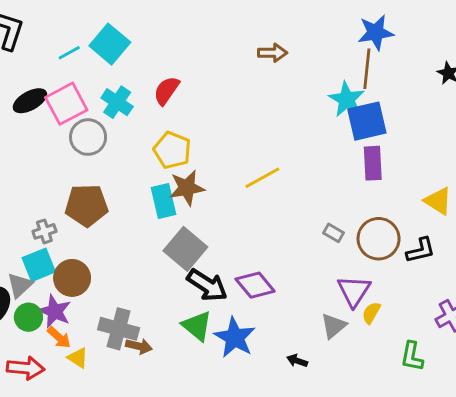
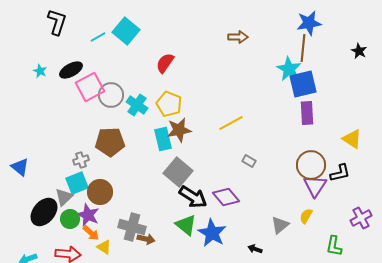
cyan cross: (117, 102) -> (137, 105), moved
pink square: (66, 104) -> (90, 87), moved
gray rectangle: (334, 233) -> (249, 161), moved
purple triangle: (354, 291) -> (315, 186), moved

